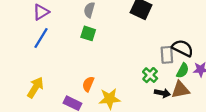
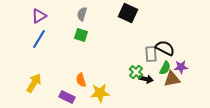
orange semicircle: (88, 84) -> (81, 80), turned -40
brown triangle: (180, 90) -> (172, 79), moved
black arrow: (162, 93) -> (146, 79), moved

